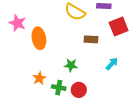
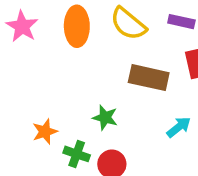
orange ellipse: (39, 38) -> (77, 26), moved
brown rectangle: (91, 39) -> (149, 78), size x1.5

